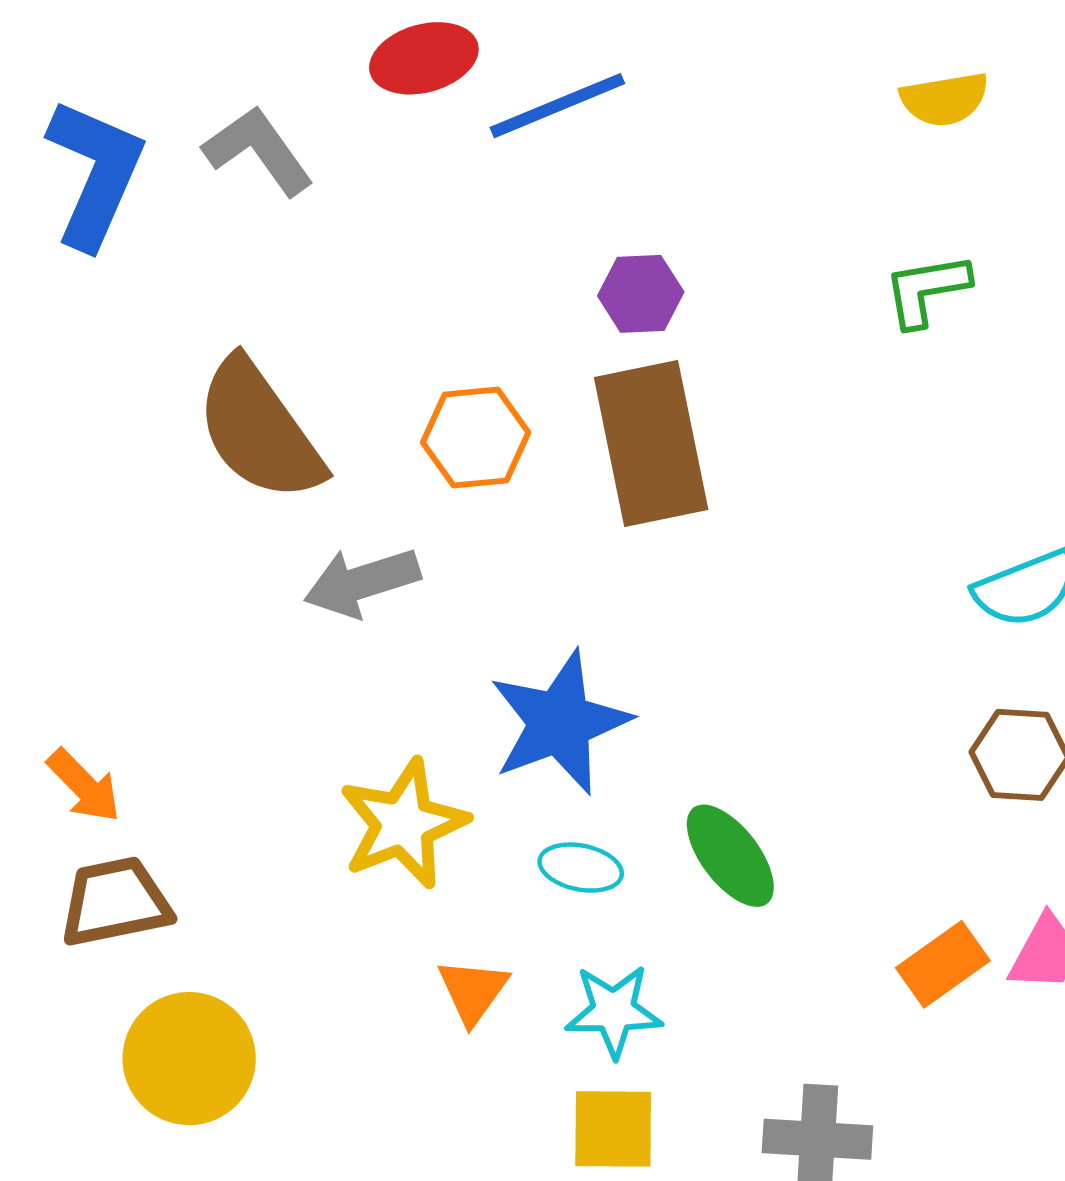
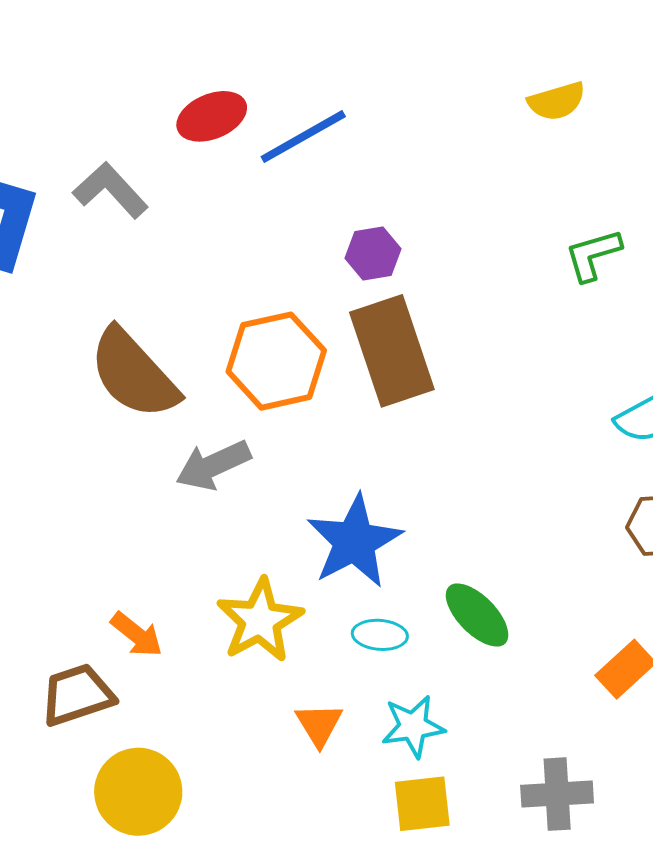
green L-shape: (927, 290) -> (593, 255), moved
orange hexagon: (476, 437) -> (276, 361), size x1.4
orange arrow: (84, 786) -> (137, 635), moved

